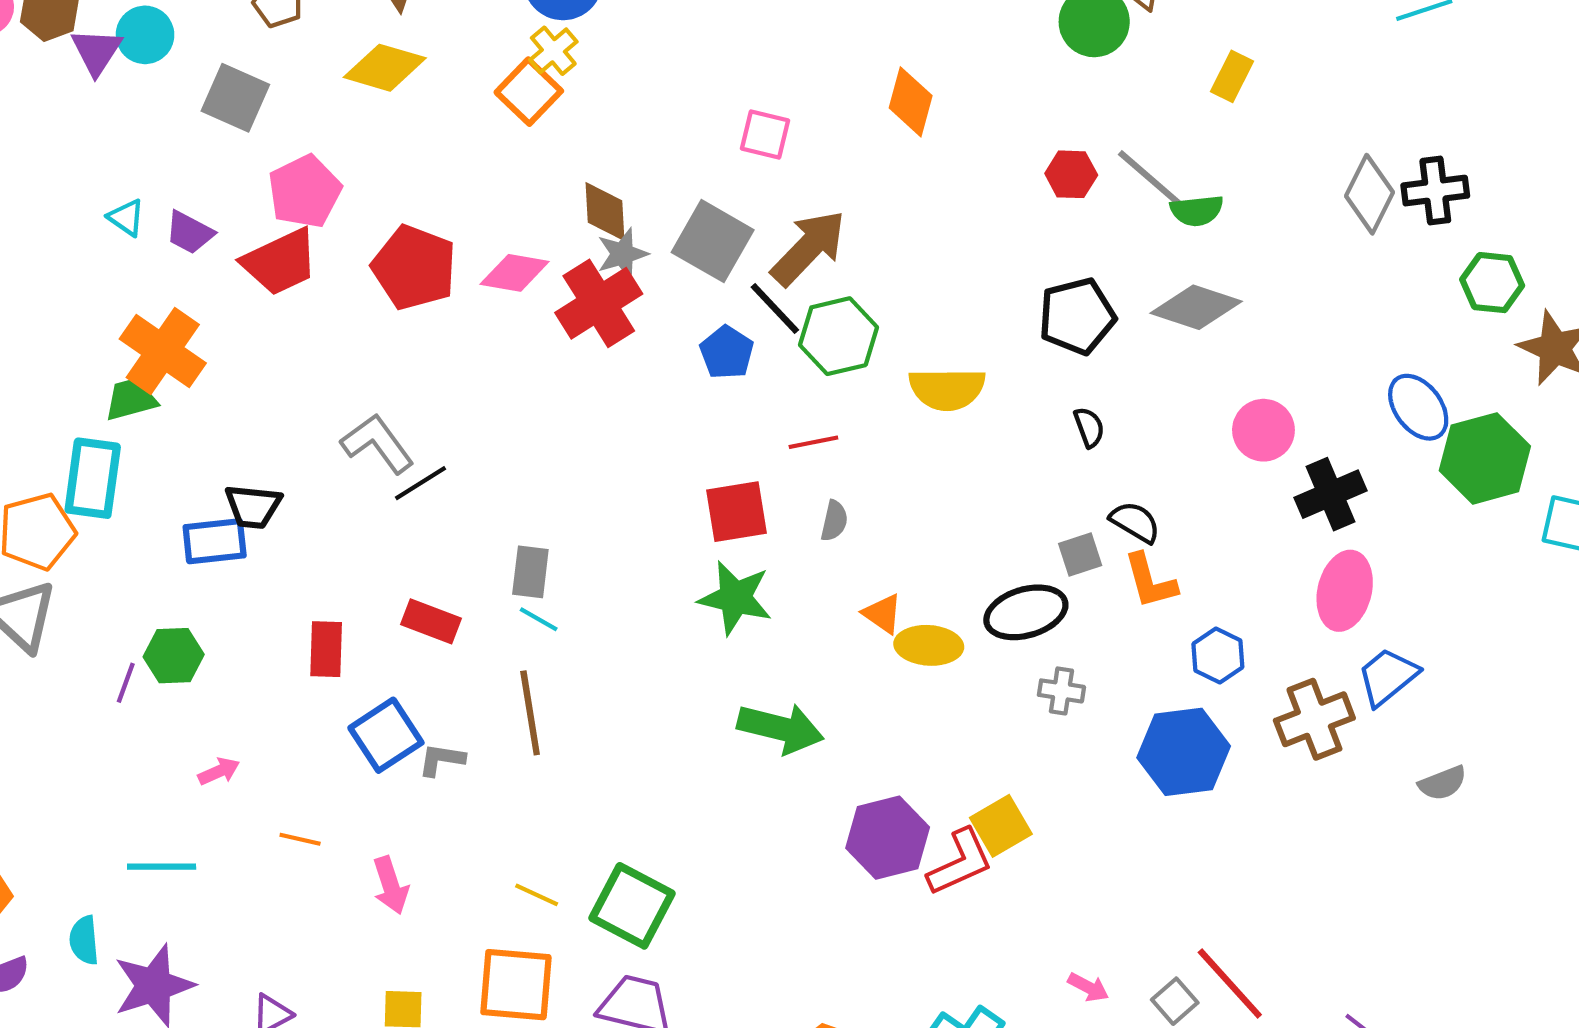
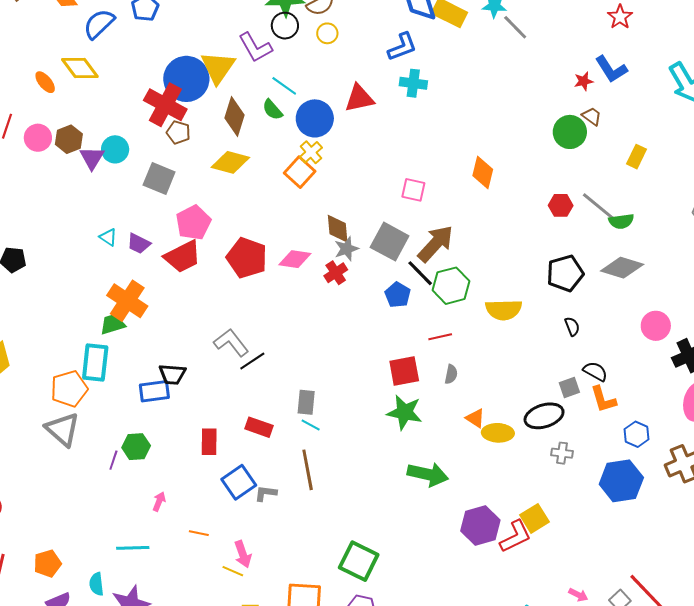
red cross: (599, 303) -> (336, 273), size x0.6
pink arrow: (219, 771) -> (159, 502), turned -42
yellow line: (537, 895) -> (233, 571), moved

